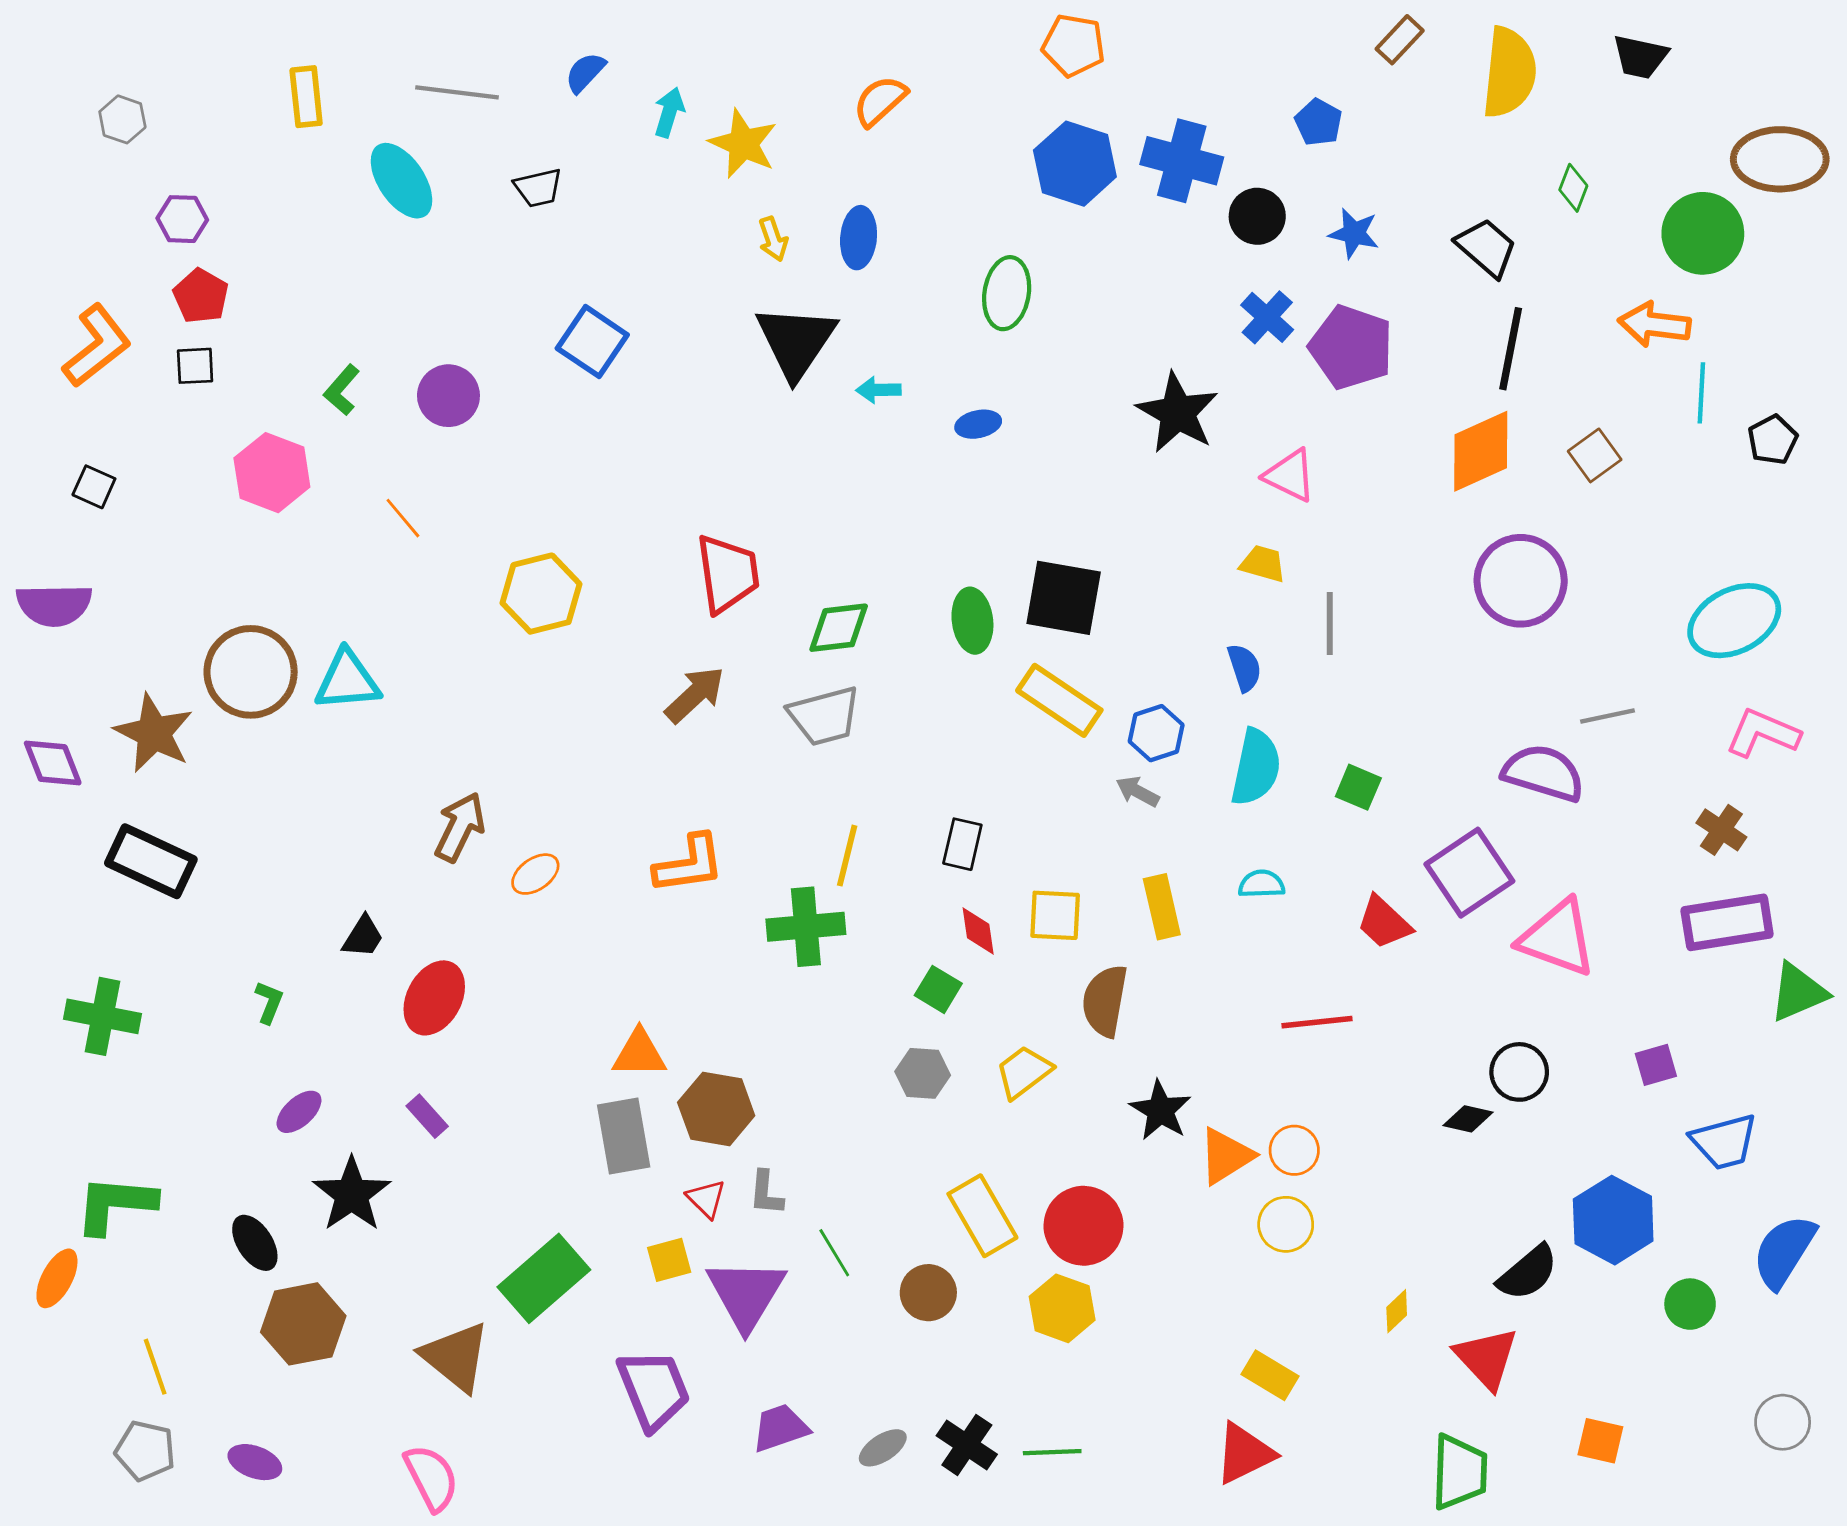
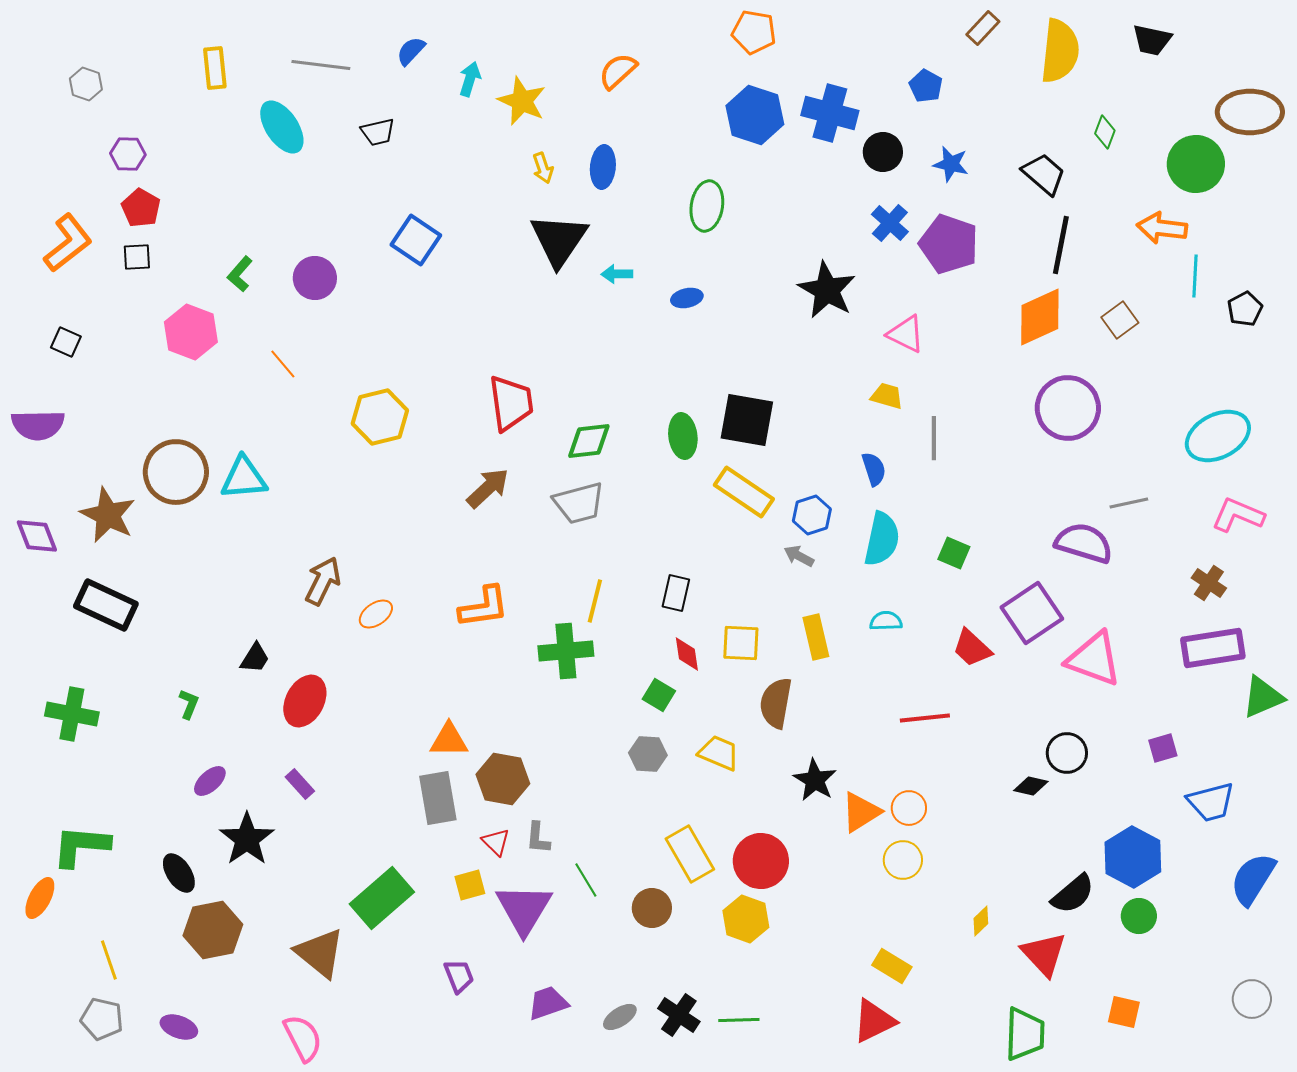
yellow trapezoid: (1024, 1072) -> (719, 753), turned 60
green circle: (1690, 1304) -> (1139, 916), moved
purple trapezoid: (654, 1389) -> (459, 976), size x0.6

